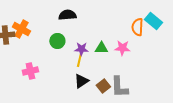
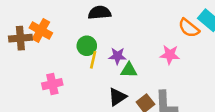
orange semicircle: (137, 27) -> (189, 28), turned -54
green triangle: (101, 48) -> (129, 70), moved
yellow line: (79, 60) -> (93, 60), moved

